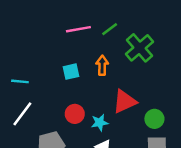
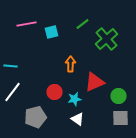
pink line: (78, 29) -> (26, 24), moved
orange arrow: (102, 65) -> (70, 64), moved
cyan square: (71, 72) -> (52, 32), moved

